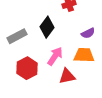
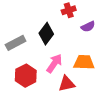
purple semicircle: (88, 33) -> (88, 27), moved

